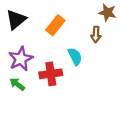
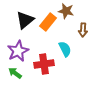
brown star: (107, 13) -> (66, 11), moved
black triangle: (16, 19) -> (25, 20), moved

